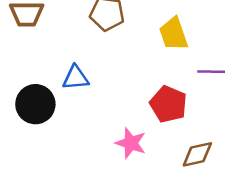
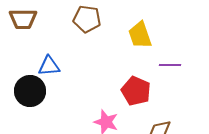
blue triangle: (76, 78) -> (49, 66), moved

